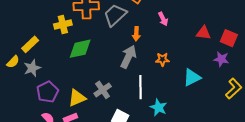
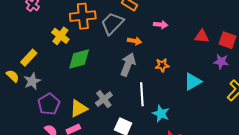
pink arrow: (163, 19) -> (161, 25), turned -56
yellow cross: (63, 25) -> (60, 36), turned -36
orange arrow: (136, 34) -> (135, 41), turned -80
yellow semicircle: (13, 62) -> (13, 76), turned -88

